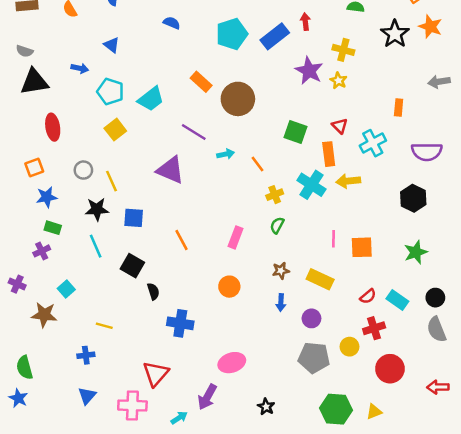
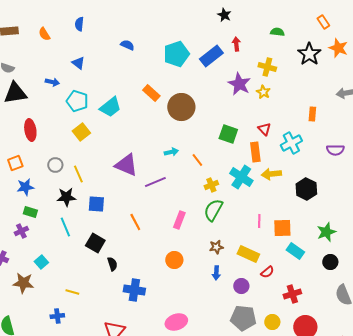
purple line: (194, 132) -> (155, 182), moved, turned -55
purple semicircle: (427, 152) -> (335, 150), size x0.7
black hexagon: (413, 198) -> (306, 189), moved
green semicircle: (277, 225) -> (213, 210), size x1.6
red semicircle: (368, 296) -> (267, 272), moved
black circle: (435, 298) -> (330, 262), moved
cyan rectangle: (397, 300) -> (295, 251), moved
yellow circle: (350, 347) -> (272, 322), moved

